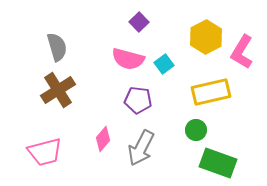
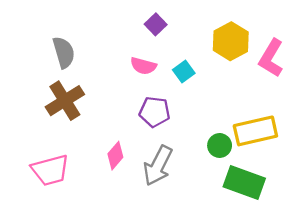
pink semicircle: (128, 59) -> (143, 66), size x0.7
yellow rectangle: (211, 92) -> (255, 131), moved

